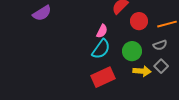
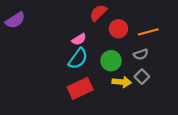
pink semicircle: (102, 31) -> (79, 39), turned 32

